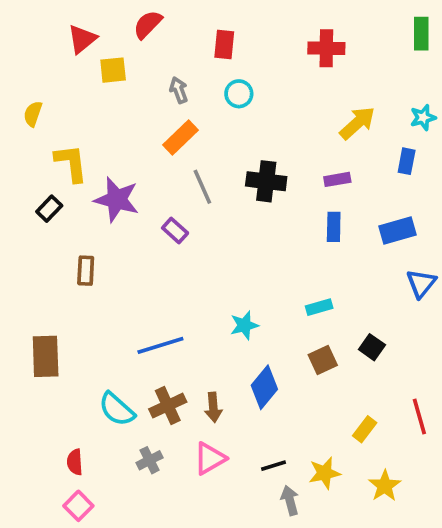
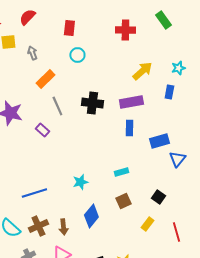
green rectangle: (421, 34) -> (163, 20), moved, turned -36
gray arrow: (179, 90) -> (32, 53), moved
purple rectangle: (337, 179) -> (131, 102), size x1.6
blue rectangle: (397, 231) -> (159, 141), moved
black square: (372, 347) -> (158, 197), moved
yellow rectangle: (365, 429) -> (147, 224), moved

